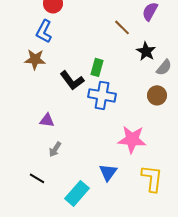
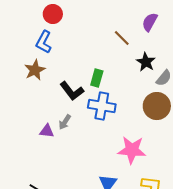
brown star: (35, 59) -> (35, 70), turned -30
brown circle: (157, 95) -> (157, 106), size x1.4
gray arrow: (55, 149) -> (65, 122), moved

